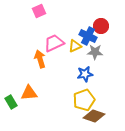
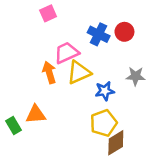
blue cross: (88, 36) -> (99, 34), moved
yellow triangle: (75, 46) -> (79, 72), moved, size x1.5
gray star: (95, 52) -> (136, 76), moved
brown diamond: (94, 116) -> (116, 143), turned -50

